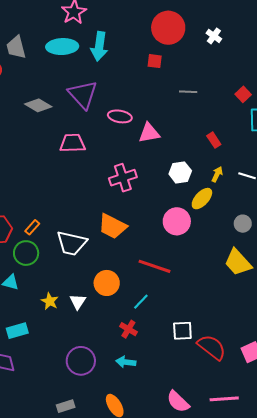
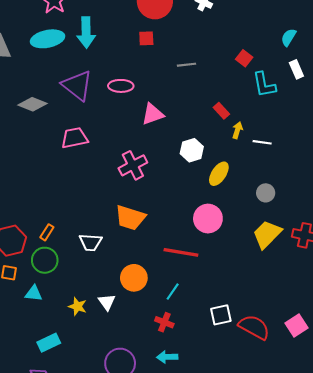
pink ellipse: (120, 116) -> (121, 86), moved
yellow arrow: (217, 174) -> (237, 130), moved
pink circle: (177, 221) -> (208, 219), moved
white trapezoid: (72, 243) -> (91, 242), size x0.7
yellow trapezoid: (238, 262) -> (267, 234), turned 96

